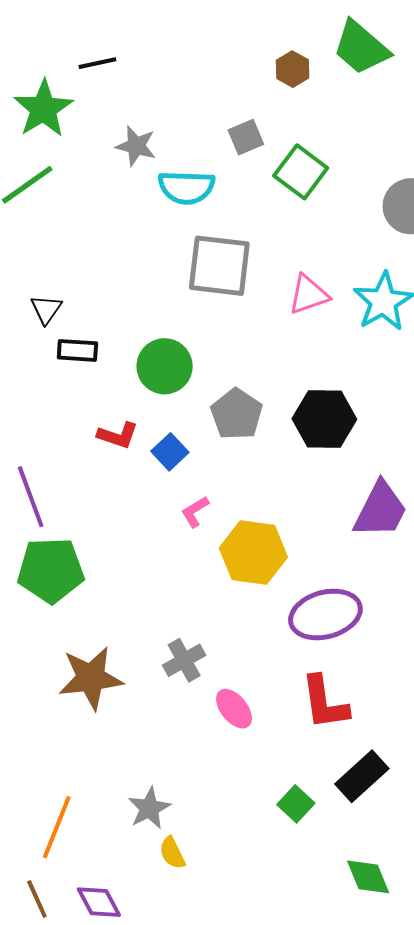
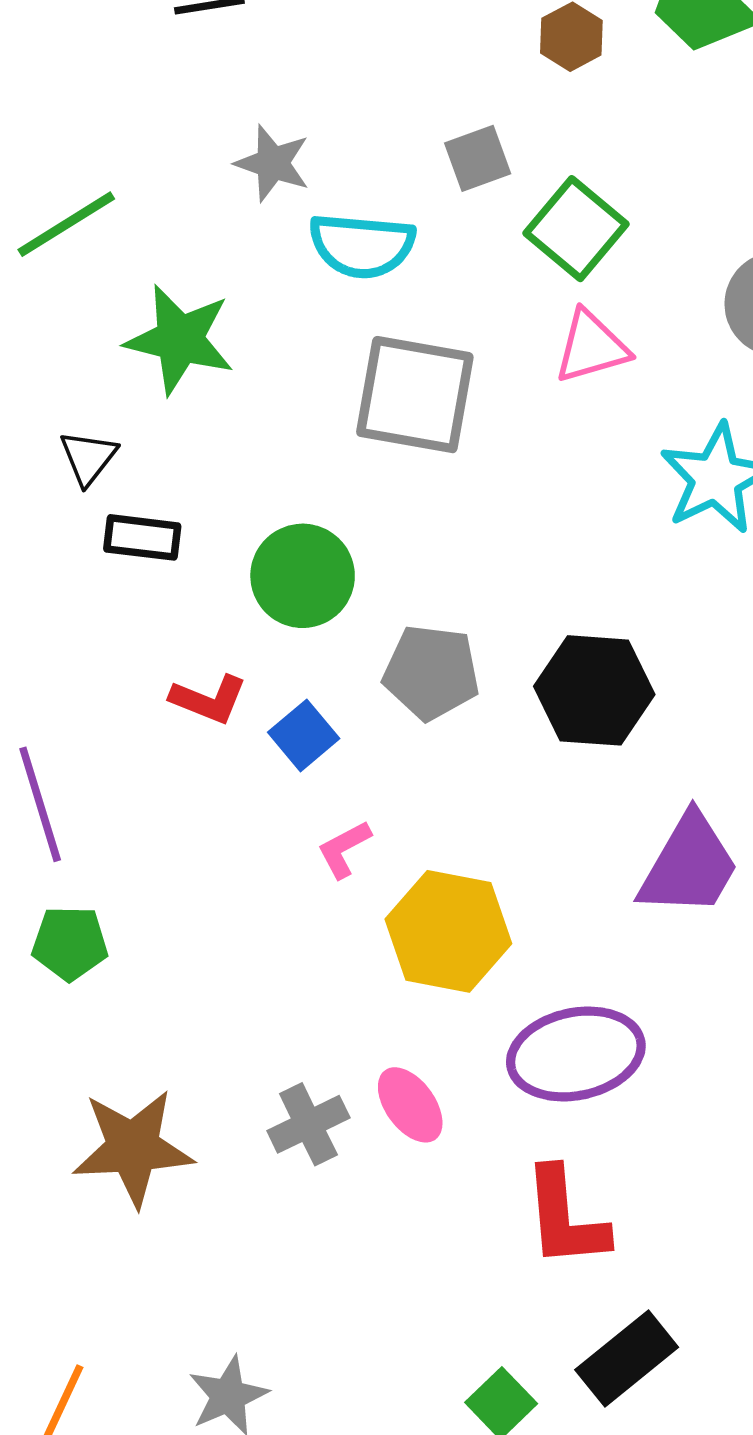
green star: (43, 109) -> (180, 339), moved, turned -30
pink triangle: (309, 295) -> (591, 347), moved
gray pentagon: (237, 414) -> (431, 672), turned -30
green pentagon: (51, 570) -> (70, 943), size x0.6
pink ellipse: (234, 709) -> (410, 1105), moved

